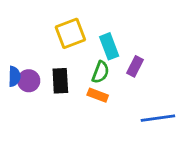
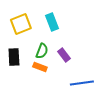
cyan rectangle: (109, 46) -> (52, 22), moved
purple rectangle: (135, 66) -> (64, 55), moved, turned -64

